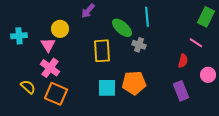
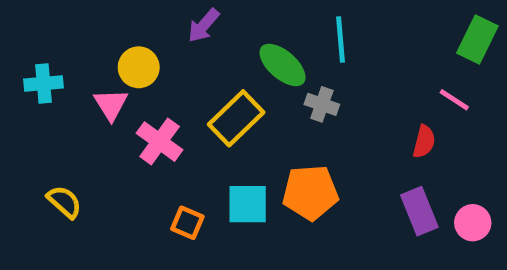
yellow rectangle: (102, 51) -> (236, 118), turned 50
pink cross: (50, 68) -> (160, 142), moved
pink circle: (208, 75) -> (473, 223), moved
orange square: (56, 94) -> (187, 223), moved, size x0.6

